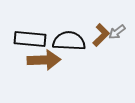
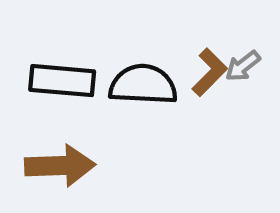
brown arrow: (44, 60) -> (60, 166), moved

